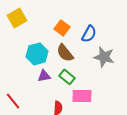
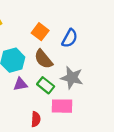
gray star: (104, 57) -> (72, 78), moved

